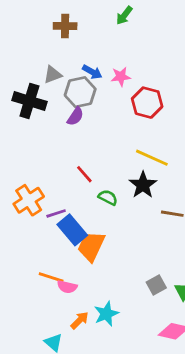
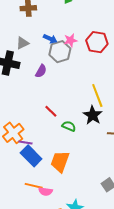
gray hexagon: (80, 92) -> (60, 52), moved
red hexagon: (147, 103) -> (97, 42), moved
yellow line: (152, 158) -> (97, 95), turned 50
purple line: (56, 213) -> (25, 142), moved, turned 32
blue rectangle: (72, 230) -> (31, 156), moved

